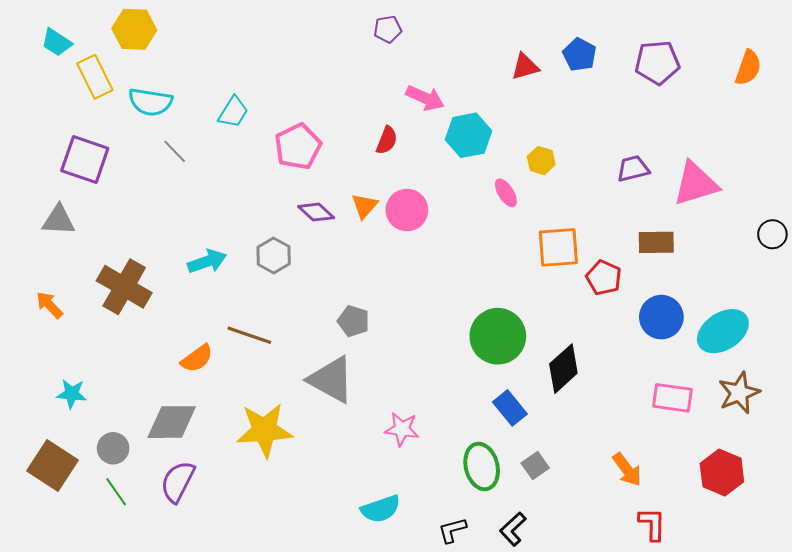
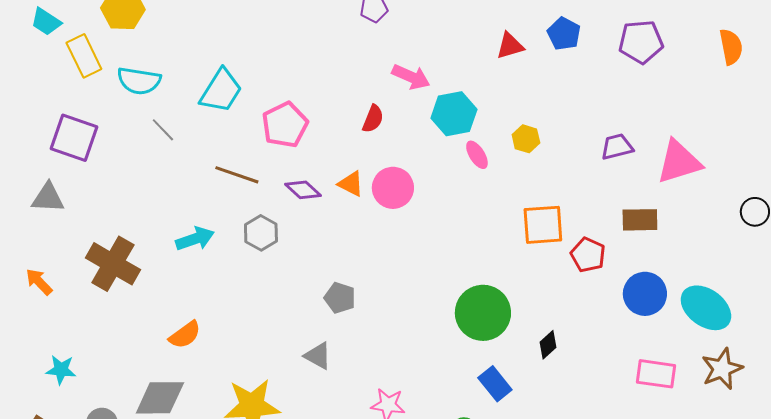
orange semicircle: (748, 68) -> (731, 47), turned -30
cyan trapezoid: (233, 112) -> (221, 91), size x1.4
pink ellipse: (506, 193) -> (477, 155), moved
orange triangle: (364, 206) -> (351, 184), turned -44
cyan ellipse: (723, 331) -> (706, 308), turned 69
brown line: (249, 335) -> (237, 175), moved
black diamond: (563, 369) -> (548, 345), size x0.6
gray triangle: (331, 380) -> (318, 356), size x0.6

